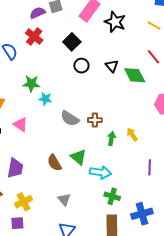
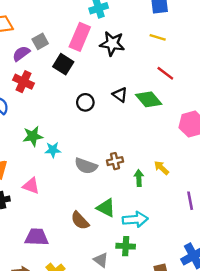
black square: (72, 42) -> (63, 64), moved
purple trapezoid: (15, 168) -> (37, 237), turned -85
green cross: (112, 196) -> (126, 246), moved

